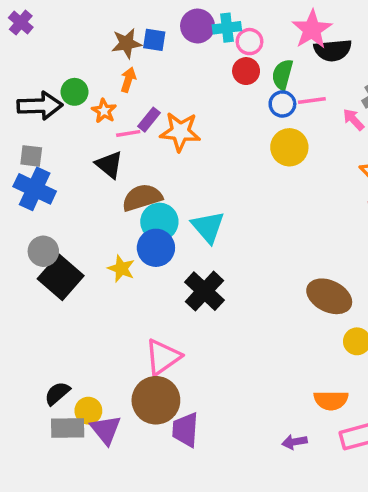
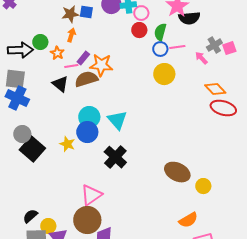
gray square: (31, 156) -> (15, 79), size x1.5
brown semicircle: (142, 198) -> (86, 79), moved
brown ellipse: (329, 296) -> (177, 172), moved
orange semicircle: (331, 400) -> (188, 220), turned -30

